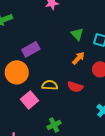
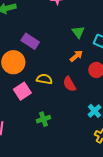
purple rectangle: (31, 49) -> (30, 41), turned 54
red semicircle: (75, 87) -> (69, 84), turned 35

